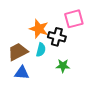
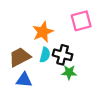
orange star: (39, 29) -> (43, 32), turned 30
black cross: (57, 37) -> (63, 55), moved

